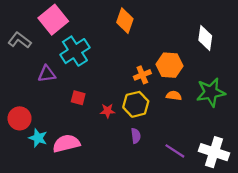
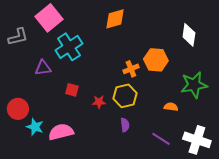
orange diamond: (125, 21) -> (115, 19), turned 55
gray L-shape: (20, 40) -> (18, 37), turned 130
orange semicircle: (174, 96) -> (171, 107), moved

